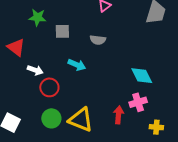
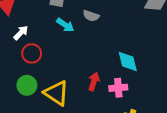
cyan arrow: (77, 65) -> (65, 25), moved
white arrow: (35, 70) -> (21, 33), turned -77
red arrow: (119, 115) -> (94, 82), moved

